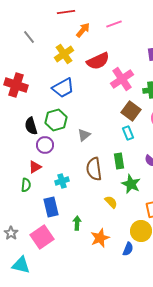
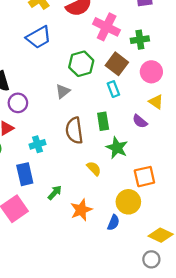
pink cross: (122, 79) -> (107, 27), turned -30
green hexagon: (56, 120) -> (81, 64), moved
green arrow: (77, 223) -> (55, 193), turned 40

